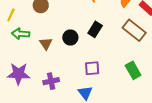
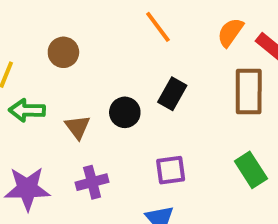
brown rectangle: (134, 30) -> (249, 91), turned 55
purple cross: (51, 81) -> (92, 182), moved

